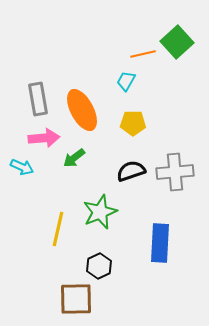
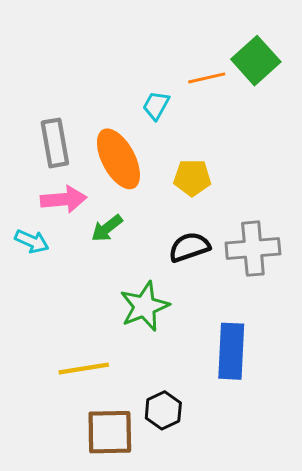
cyan trapezoid: (126, 81) -> (156, 105), moved
yellow line: (58, 229) -> (84, 369), moved, turned 68
black hexagon: (99, 266) -> (163, 410), moved

